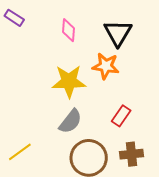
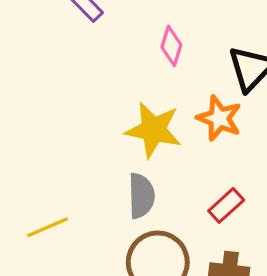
gray semicircle: (70, 121) -> (141, 196), turned -52

